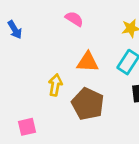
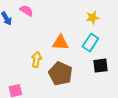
pink semicircle: (74, 19) -> (26, 11), moved

